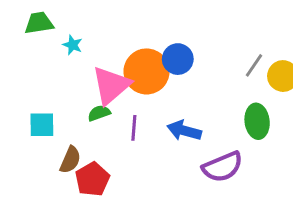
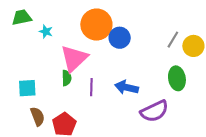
orange circle: (147, 71) -> (96, 25), moved
green semicircle: (99, 113) -> (67, 78), turned 112
brown semicircle: (70, 160) -> (37, 116), moved, turned -42

